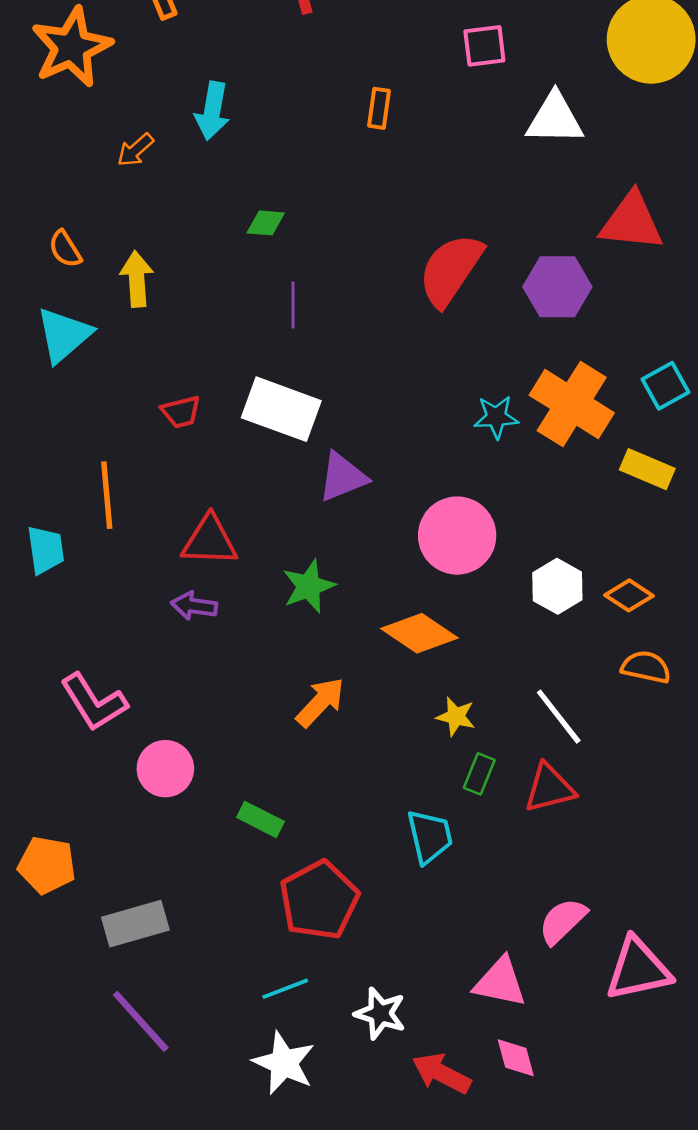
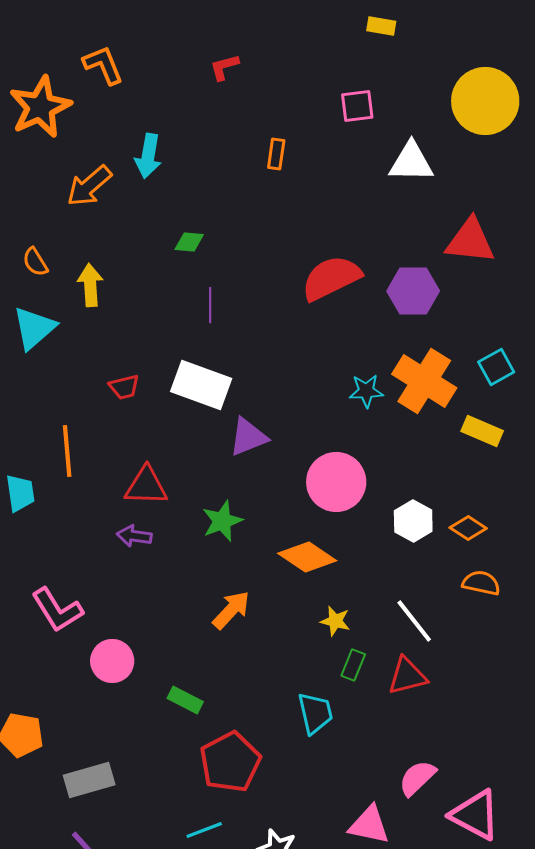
orange arrow: (135, 150) -> (89, 186), size x1.6
red semicircle: (451, 270) -> (331, 278), turned 30
pink triangle: (638, 969) -> (475, 815), turned 40

